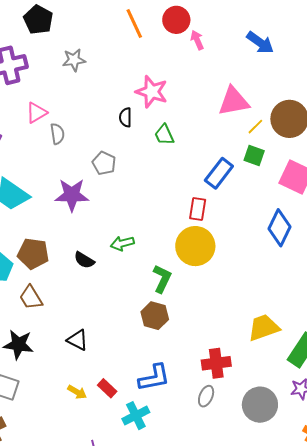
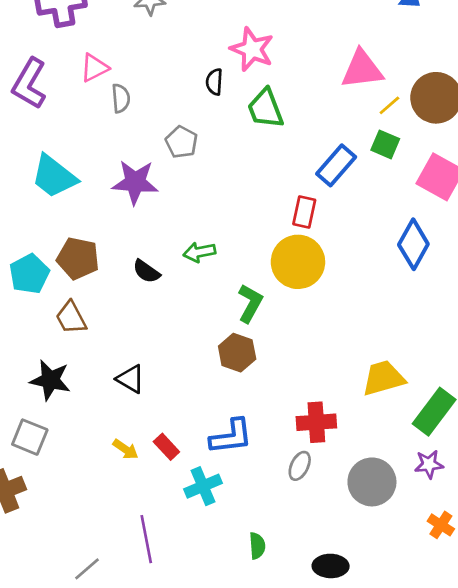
green trapezoid: (164, 135) -> (265, 109), size x1.4

